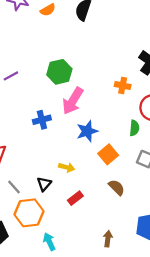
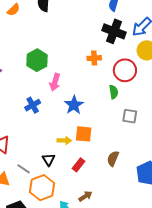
pink arrow: (73, 101) -> (55, 82), size x0.7
orange square: (108, 154) -> (84, 134), moved, turned -30
brown semicircle: (117, 187) -> (113, 159), moved, turned -98
brown arrow: (108, 239) -> (85, 196), moved, turned 64

